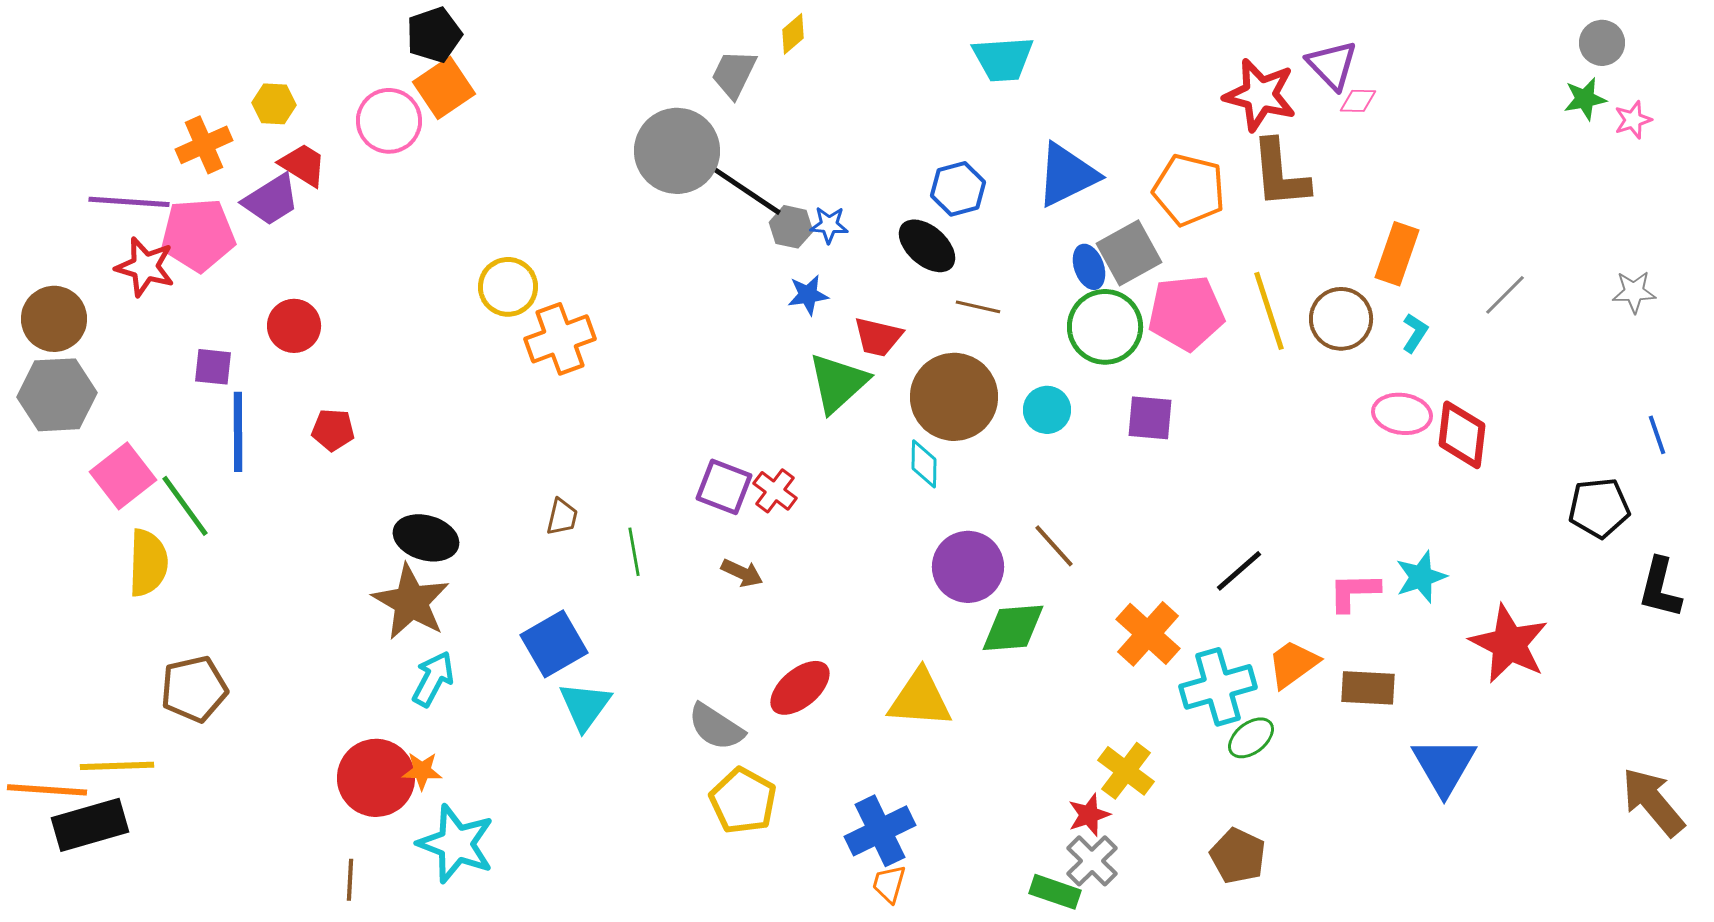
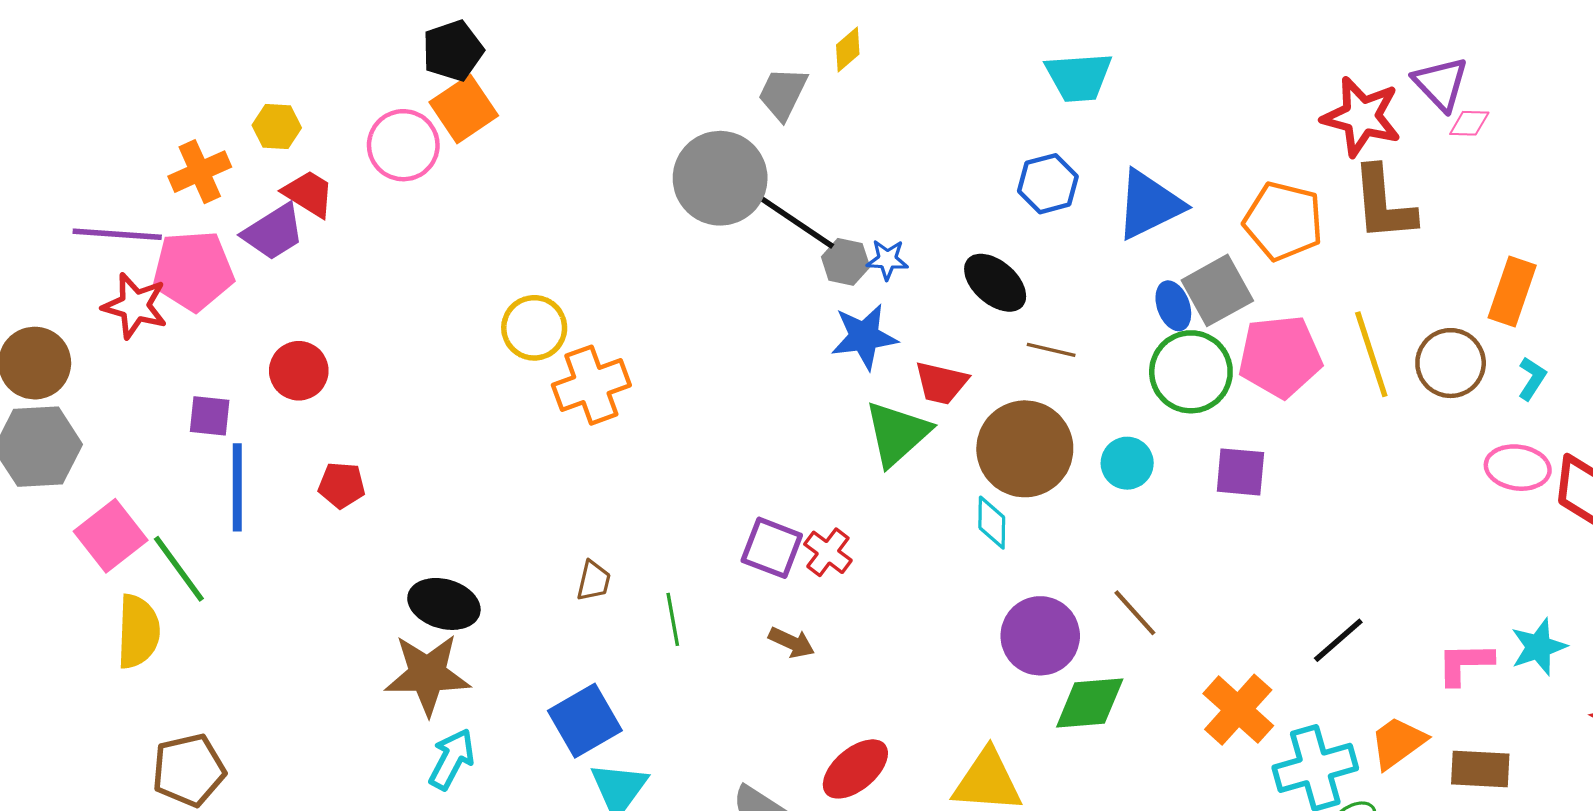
blue hexagon: (958, 189) -> (1048, 184), moved
blue star: (808, 295) -> (864, 337), size x1.5
brown star: (411, 602) -> (427, 674), turned -30

